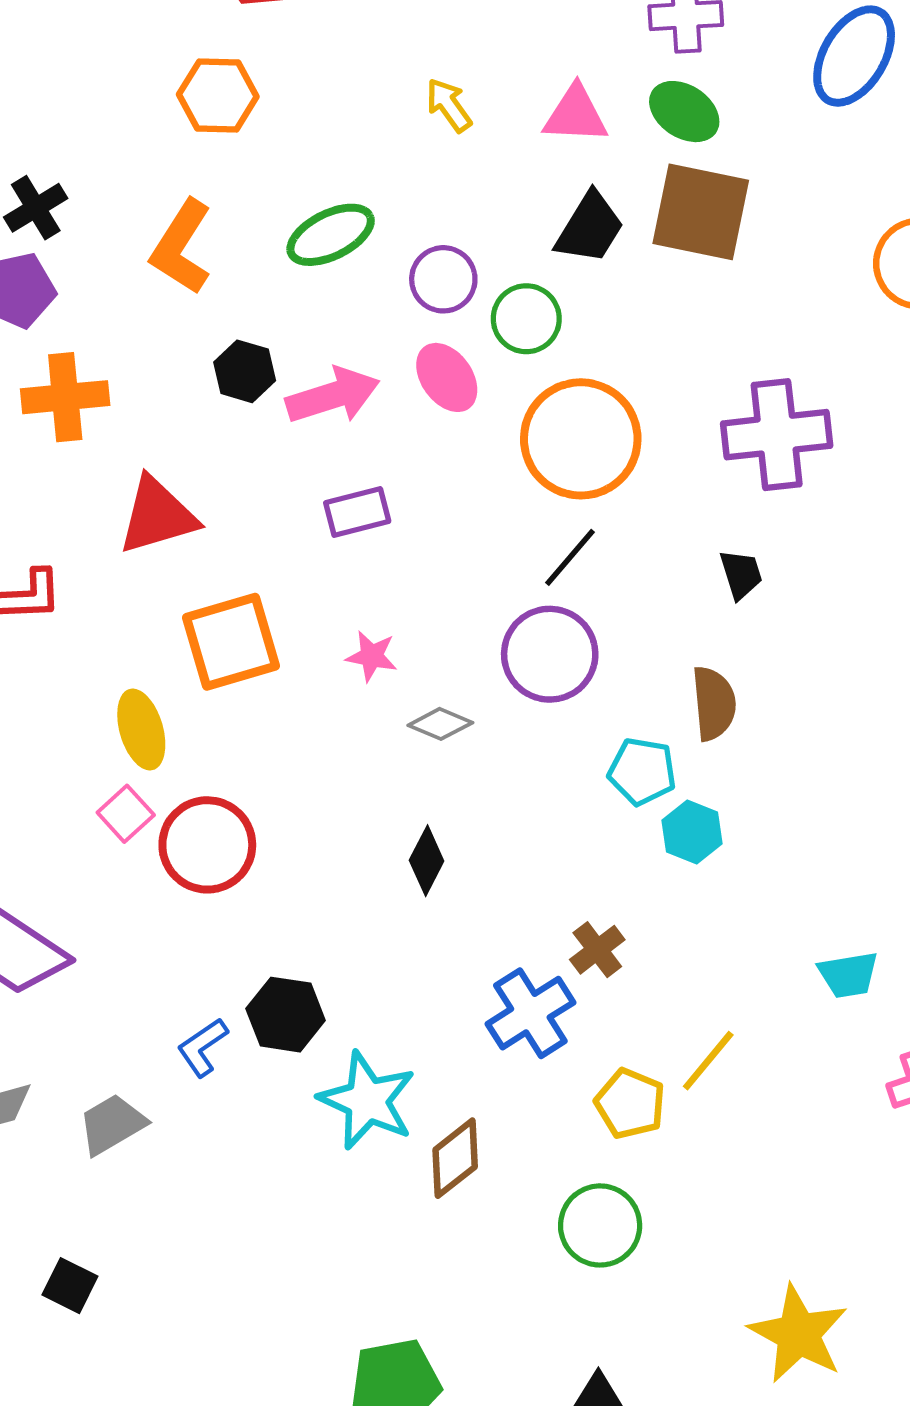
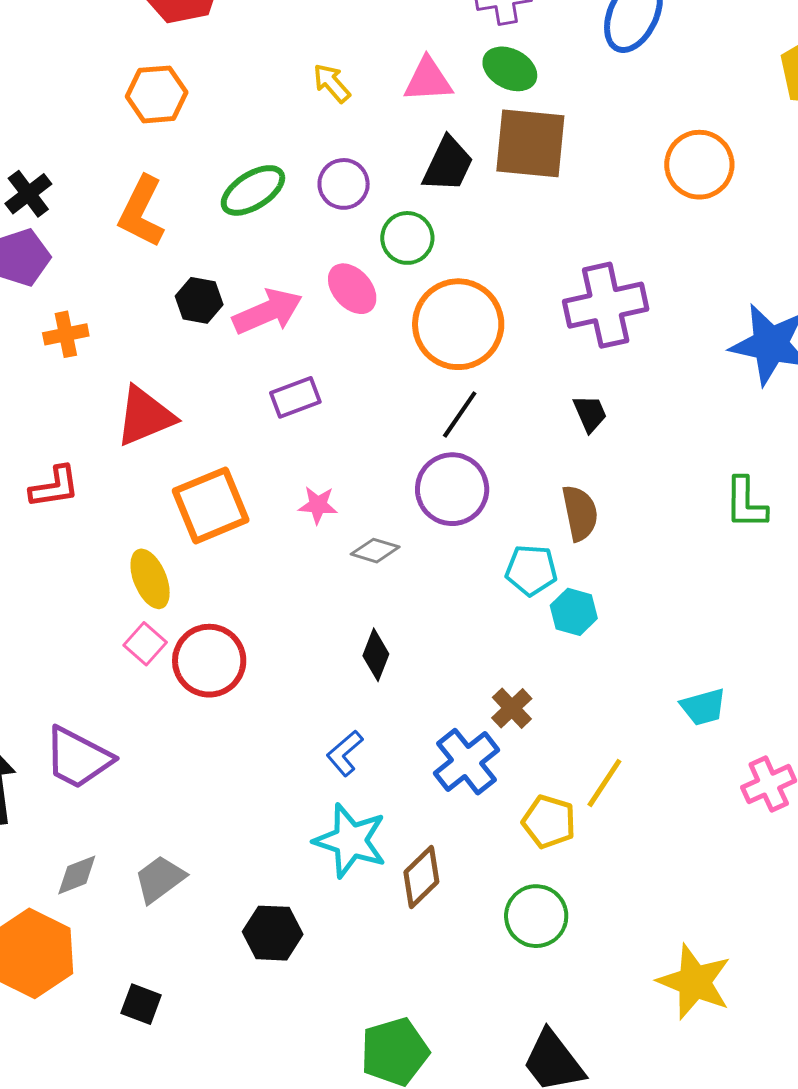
purple circle: (443, 279) -> (344, 184), moved
orange cross: (65, 397) -> (66, 334), size x0.7
black hexagon: (286, 1015) -> (273, 933), moved
blue L-shape: (202, 1047) -> (345, 753), moved

